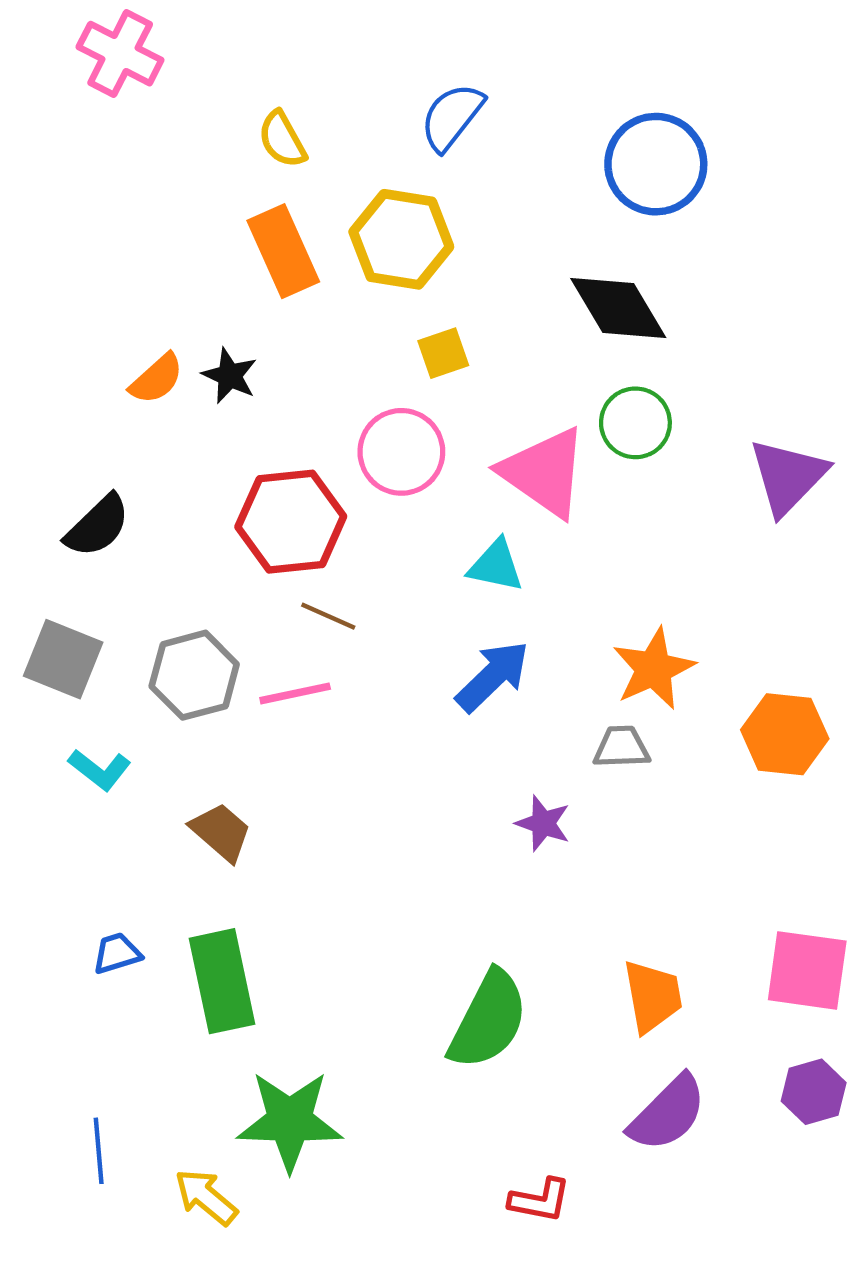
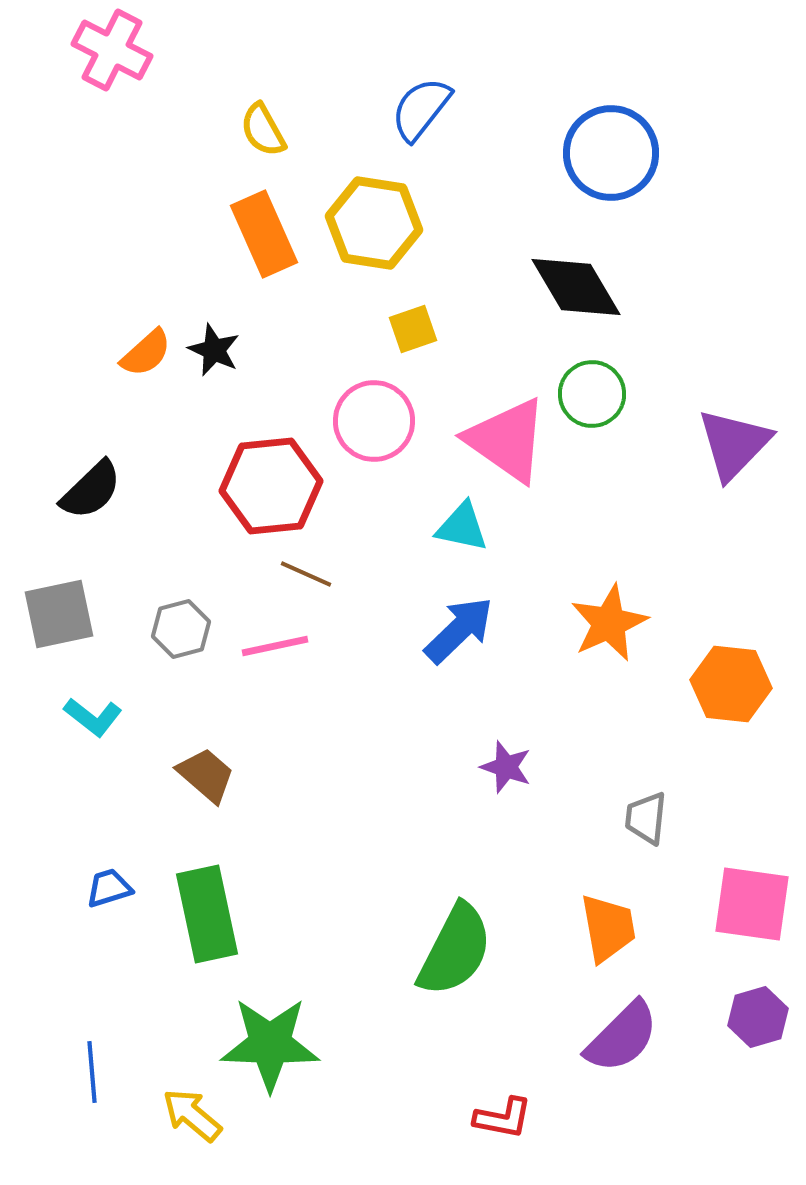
gray square: (63, 659) -> (59, 614), turned -34
gray hexagon: (194, 675) -> (181, 629), size x0.7
gray trapezoid: (621, 747) -> (646, 818), moved, turned -82

